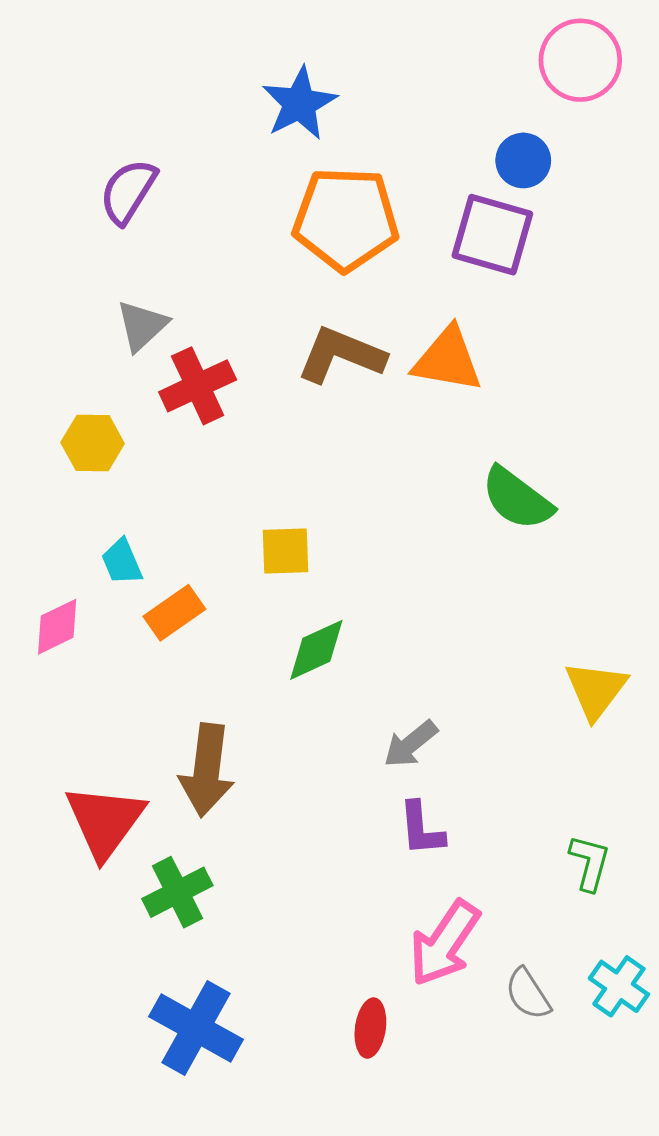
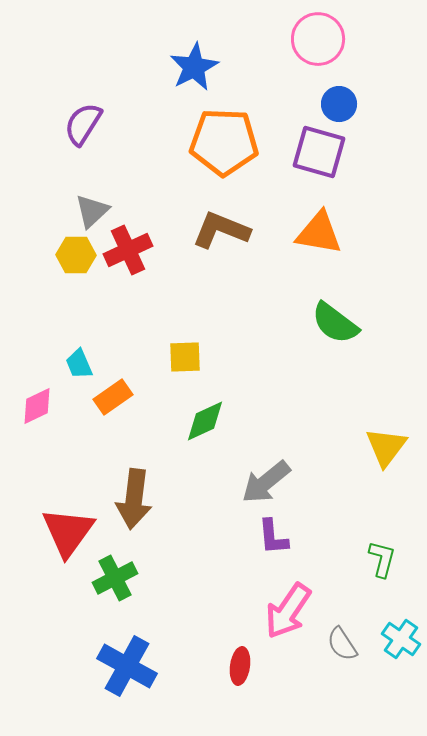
pink circle: (580, 60) -> (318, 39), moved
orange triangle: (448, 360) -> (319, 233), moved
yellow hexagon: (93, 443) -> (76, 255), moved
gray arrow: (411, 744) -> (266, 482), size x1.4

